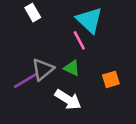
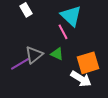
orange square: (111, 79) -> (88, 63), size x1.6
white arrow: (68, 100) -> (81, 79), moved

